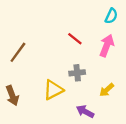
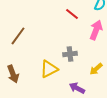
red line: (75, 39) -> (72, 14), moved

